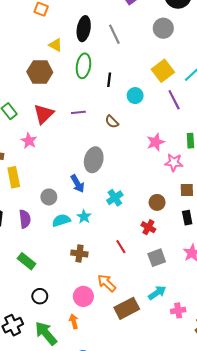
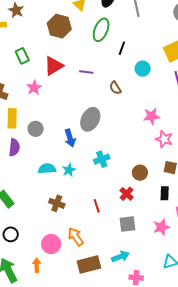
gray circle: (49, 197) -> (36, 129), moved
purple semicircle: (25, 219) -> (14, 147), moved

